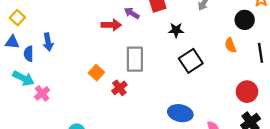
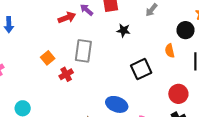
red arrow: (111, 25) -> (67, 18), turned -30
black square: (191, 61) -> (141, 69), moved

